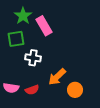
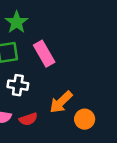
pink rectangle: (44, 26) -> (44, 54), moved
white cross: (33, 58) -> (18, 85), moved

